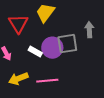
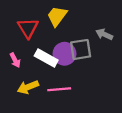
gray arrow: (89, 30) -> (104, 34), turned -63
white rectangle: (35, 52) -> (46, 58), size x1.5

